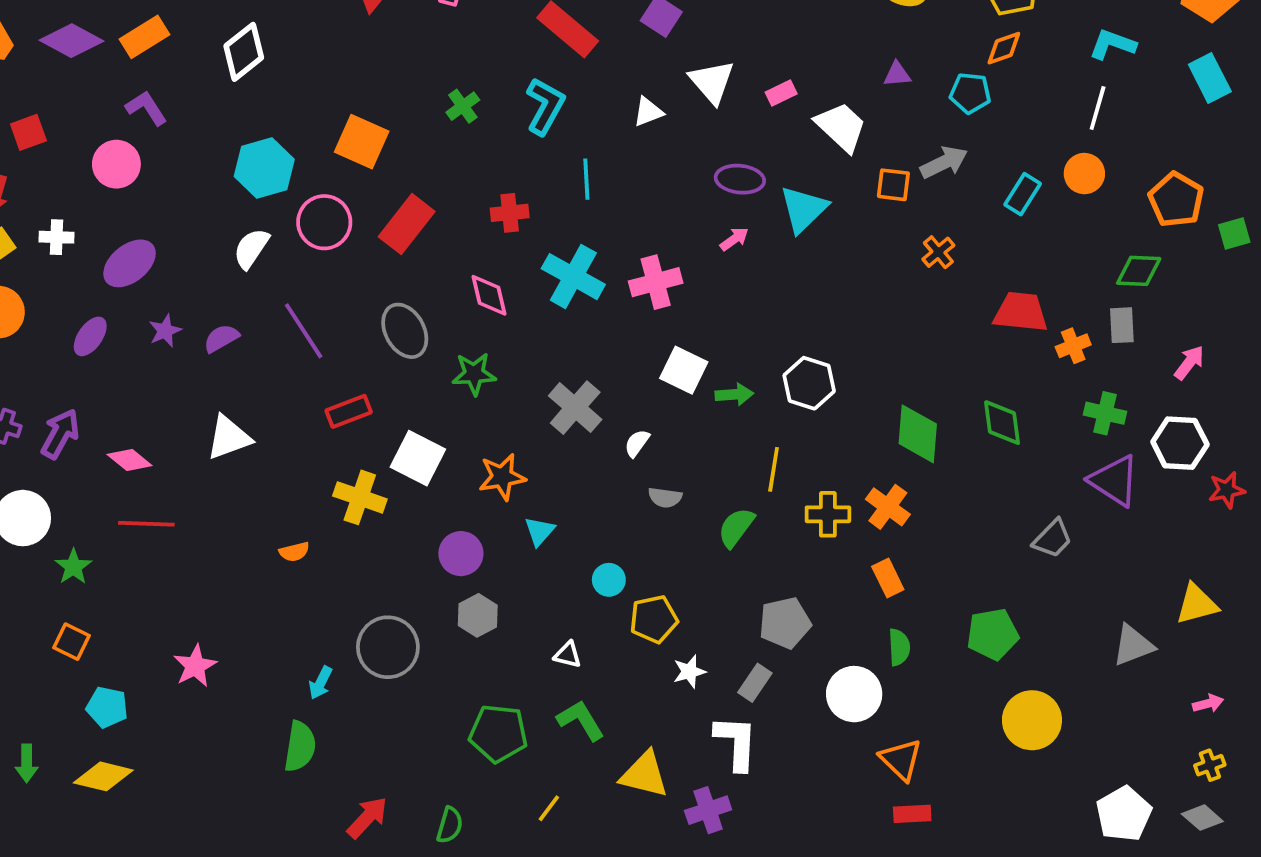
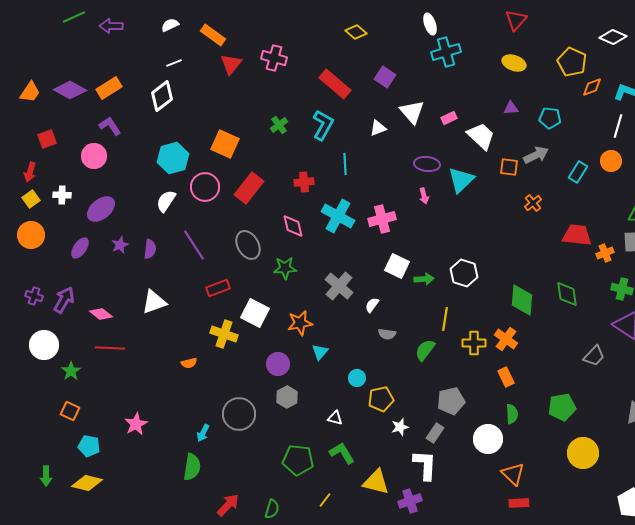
orange diamond: (1004, 48) -> (592, 87), moved
pink arrow: (734, 239) -> (424, 196), turned 112
purple semicircle: (221, 338) -> (150, 249), turned 126

